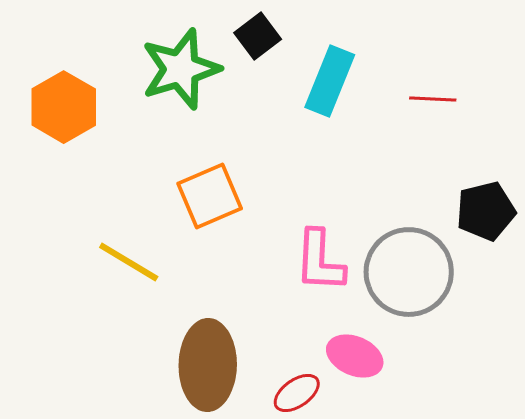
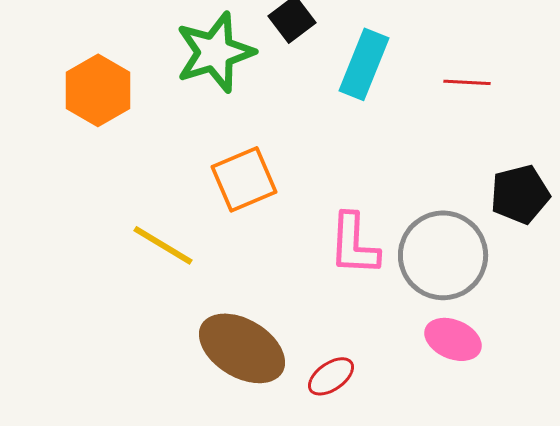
pink ellipse: (355, 356) -> (453, 339), moved
brown ellipse: (208, 365) -> (242, 348), turned -60

